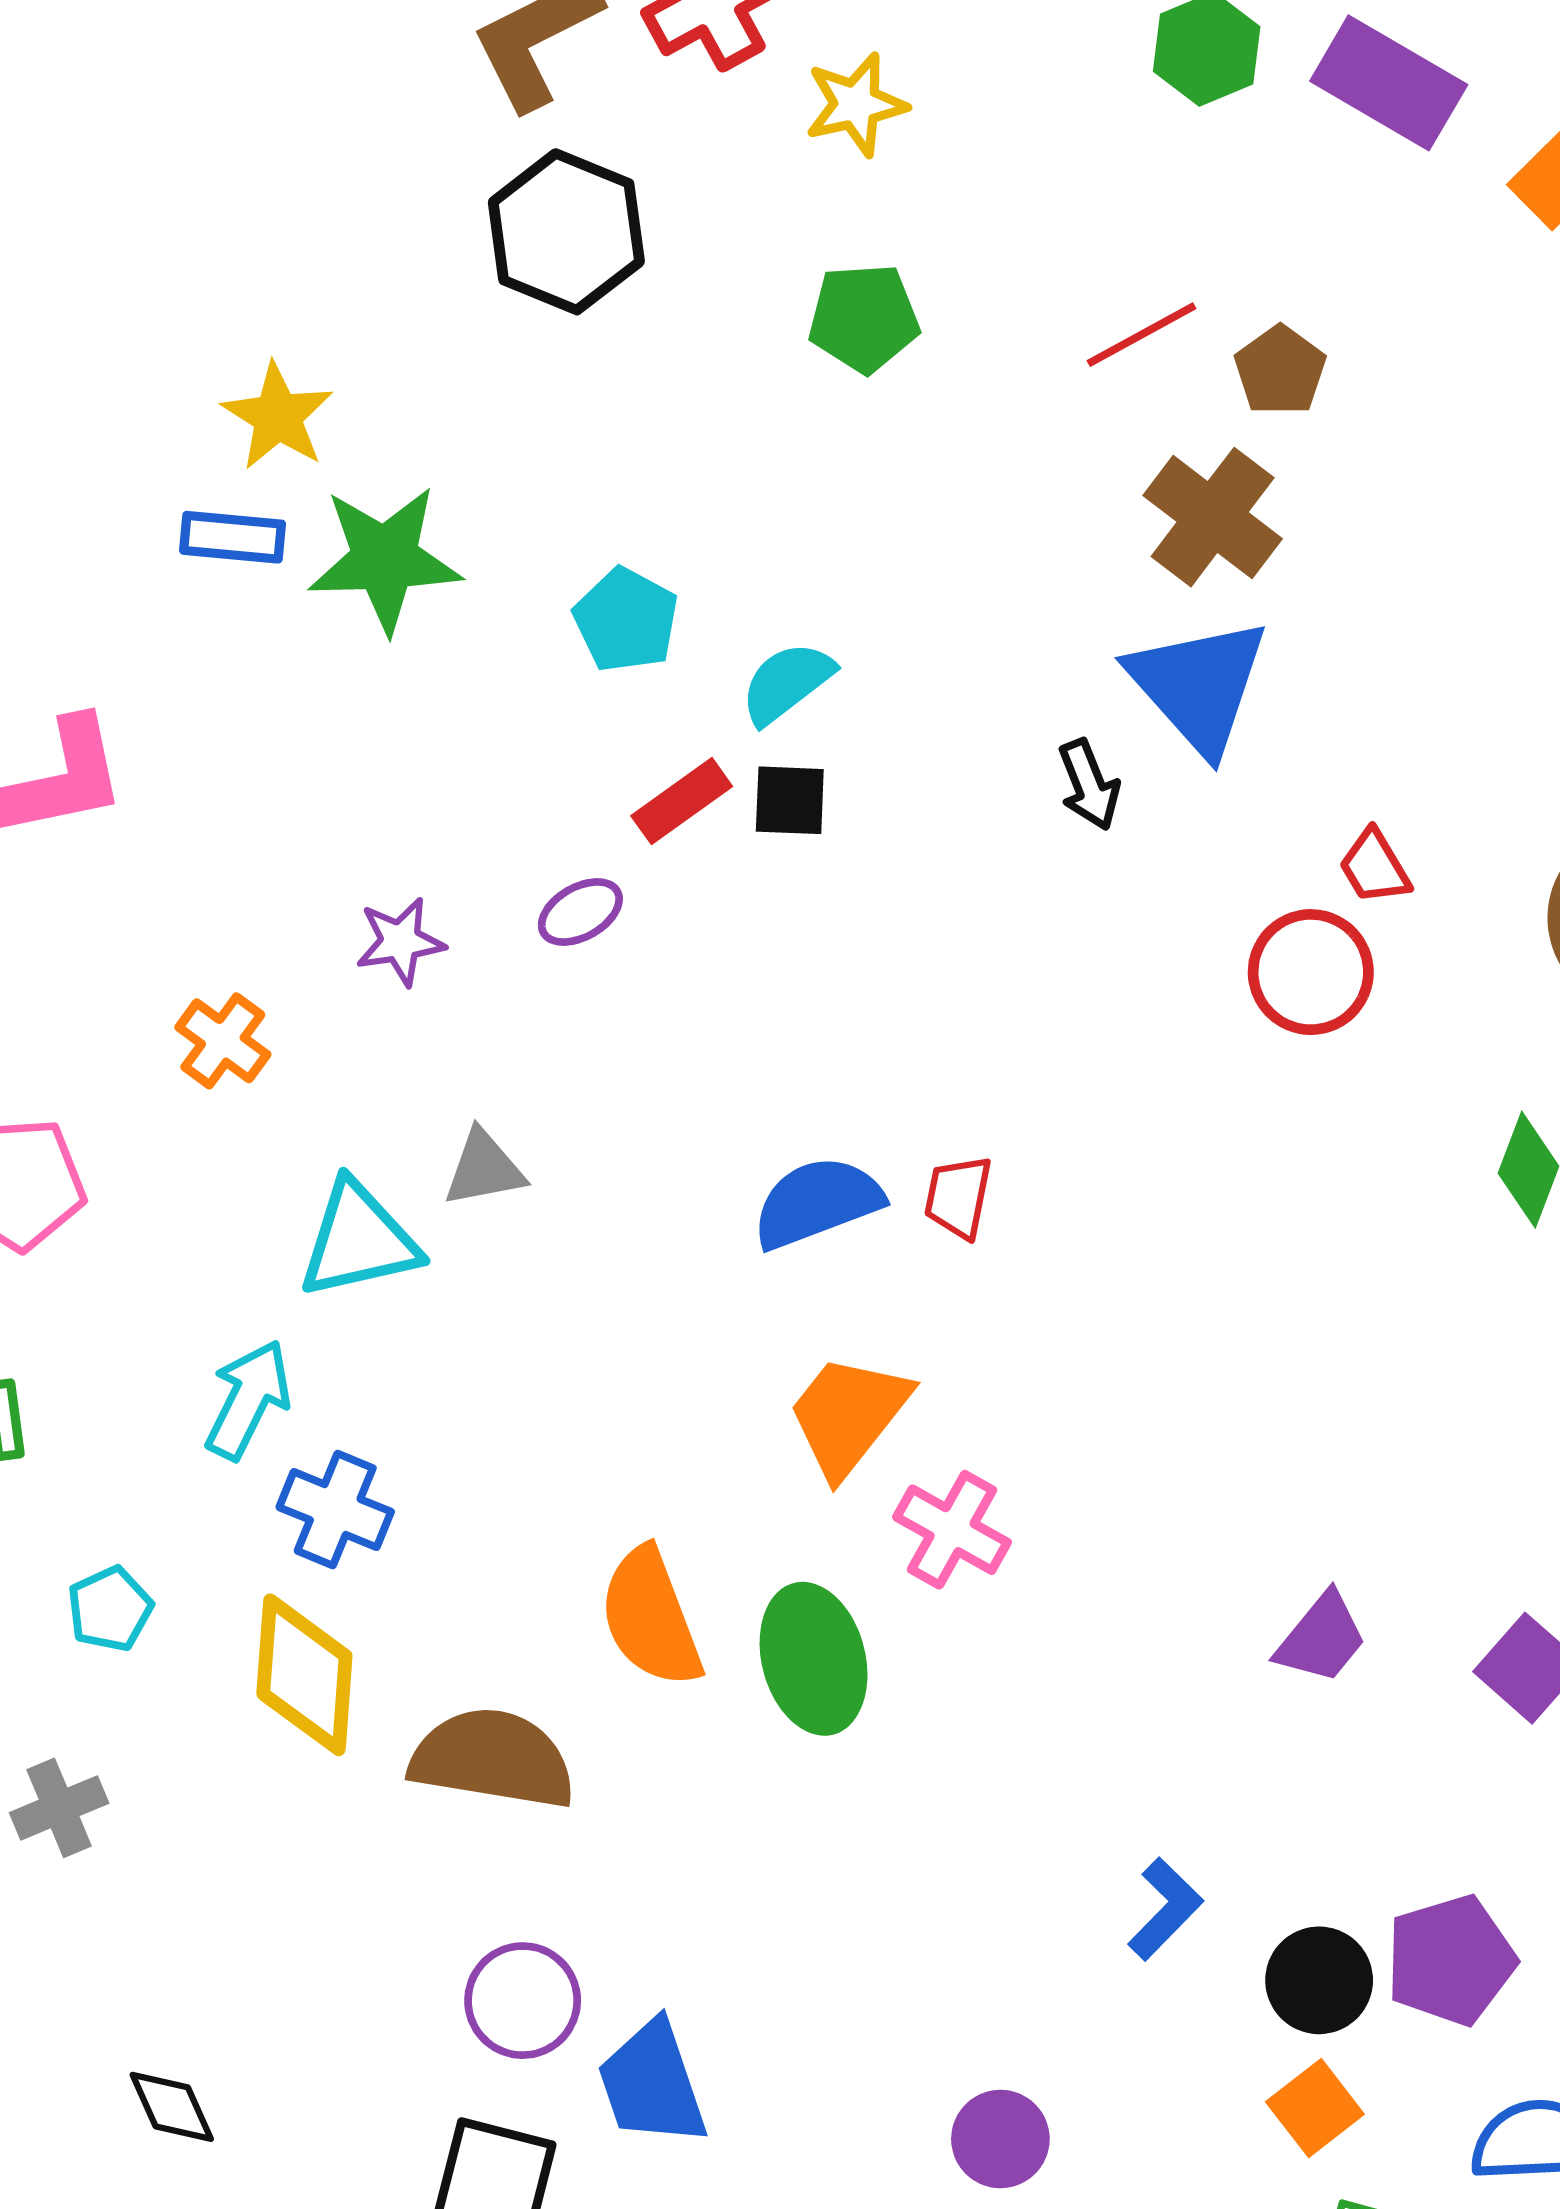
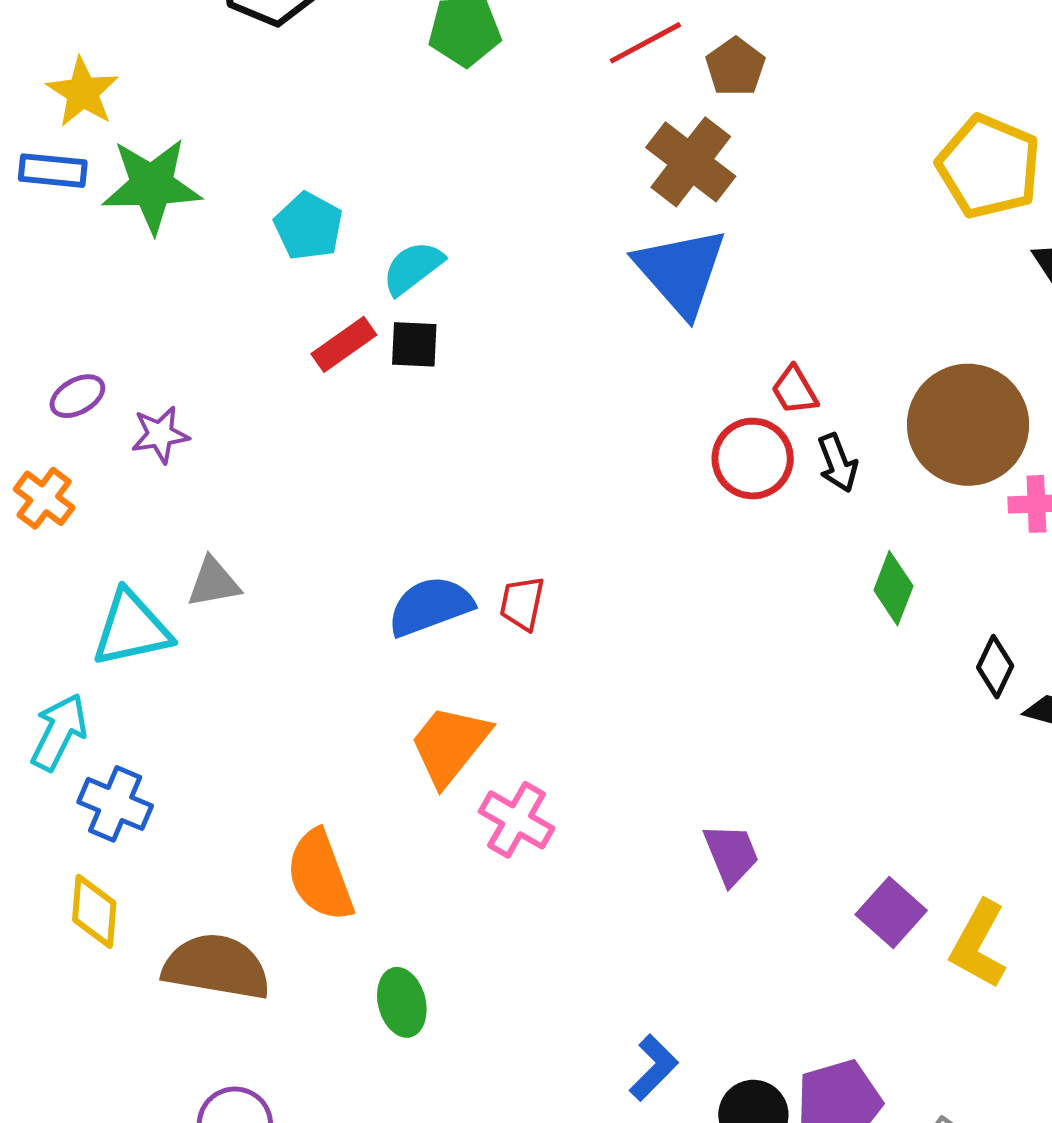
black arrow: (1089, 785) -> (838, 463), moved
purple ellipse: (580, 912) -> (77, 396), moved
purple trapezoid: (1322, 1638) -> (731, 854), moved, turned -62
green ellipse: (814, 1659) -> (402, 1002), moved, size x0.7
yellow diamond: (304, 1675) -> (94, 911), size x0.7

